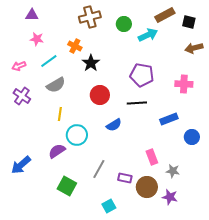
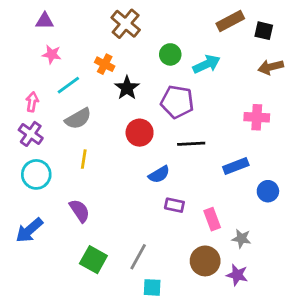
brown cross: (90, 17) -> (126, 24), turned -35
green circle: (124, 24) -> (170, 54), moved
cyan arrow: (148, 35) -> (207, 64), moved
pink arrow: (19, 66) -> (32, 102), moved, turned 120
purple pentagon: (142, 75) -> (177, 102), moved
cyan circle: (77, 135) -> (36, 174), moved
purple semicircle: (57, 151) -> (80, 211), turned 90
gray line: (99, 169) -> (138, 257), moved
purple rectangle: (125, 178) -> (174, 205), moved
cyan square: (109, 206) -> (152, 287), turned 32

